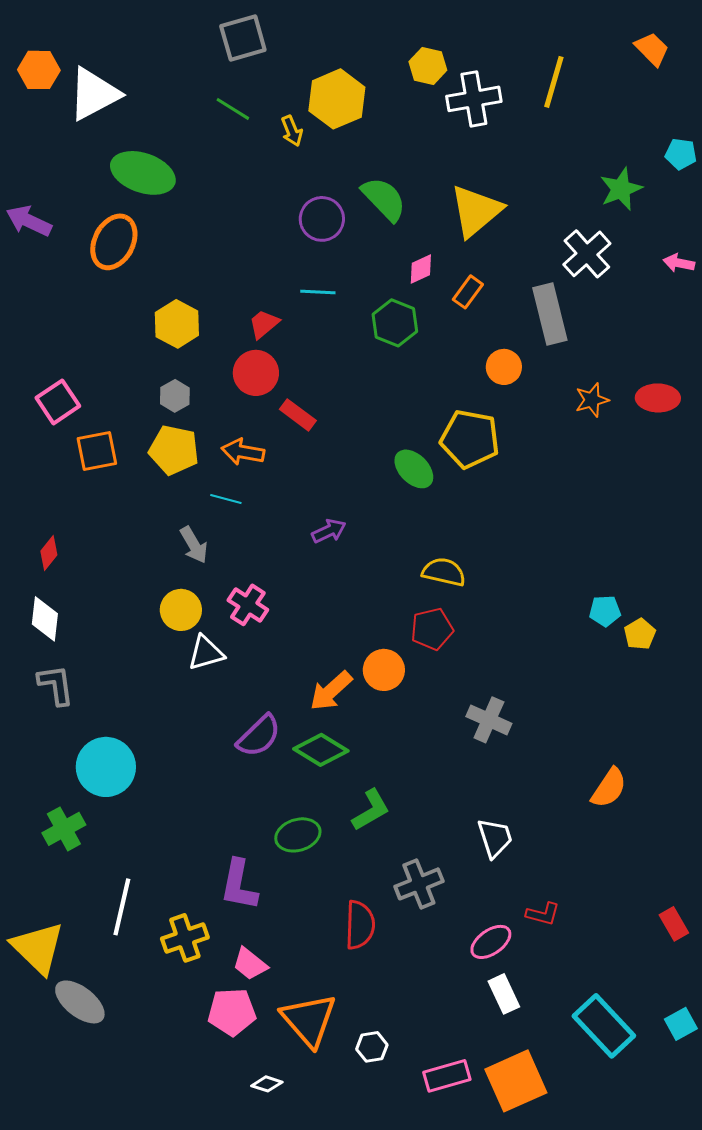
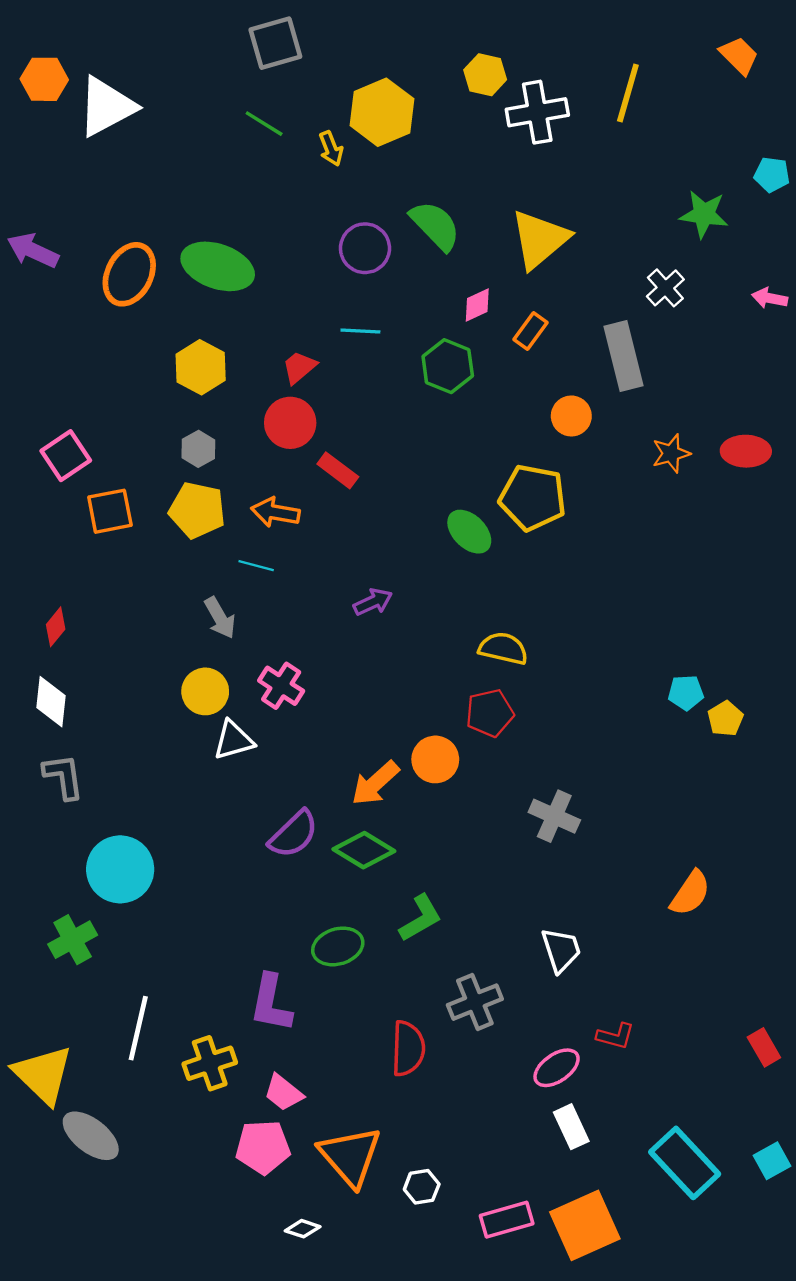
green ellipse: (143, 173) -> (218, 266), moved
green star: (621, 189) -> (704, 214), turned 30
white cross: (587, 254) -> (665, 288), size x0.7

